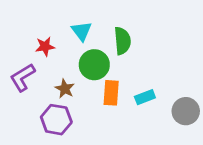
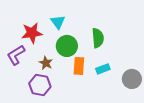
green semicircle: (122, 41) -> (98, 38), moved
red star: (45, 46) -> (32, 33), size x1.5

